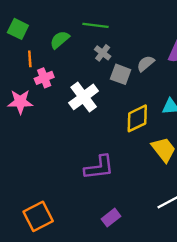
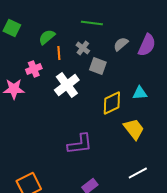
green line: (95, 25) -> (92, 23), moved
orange line: (30, 59) -> (59, 53), moved
gray semicircle: (146, 64) -> (121, 44), moved

